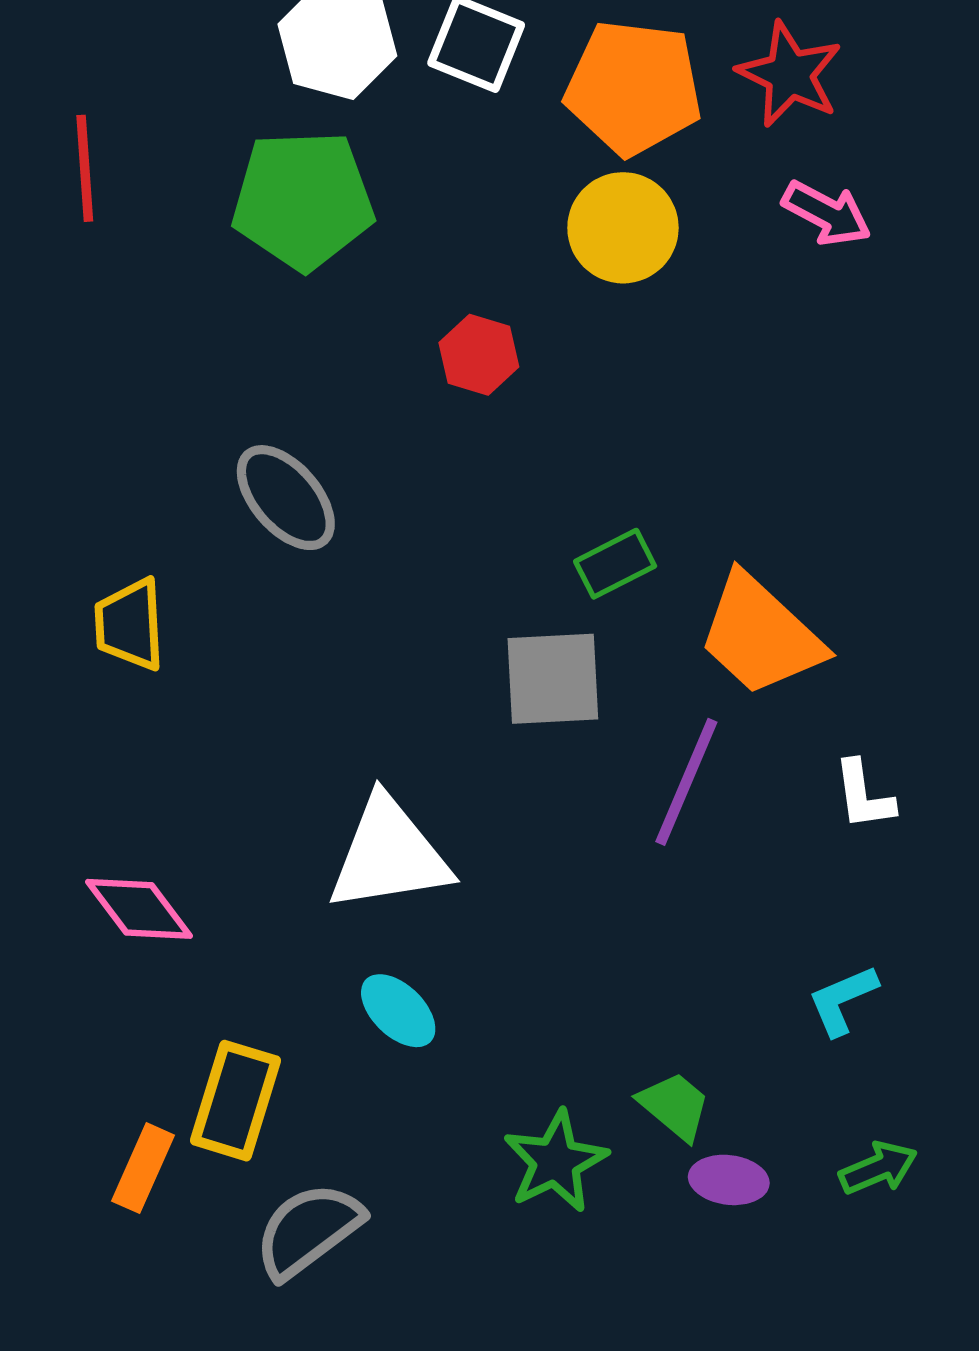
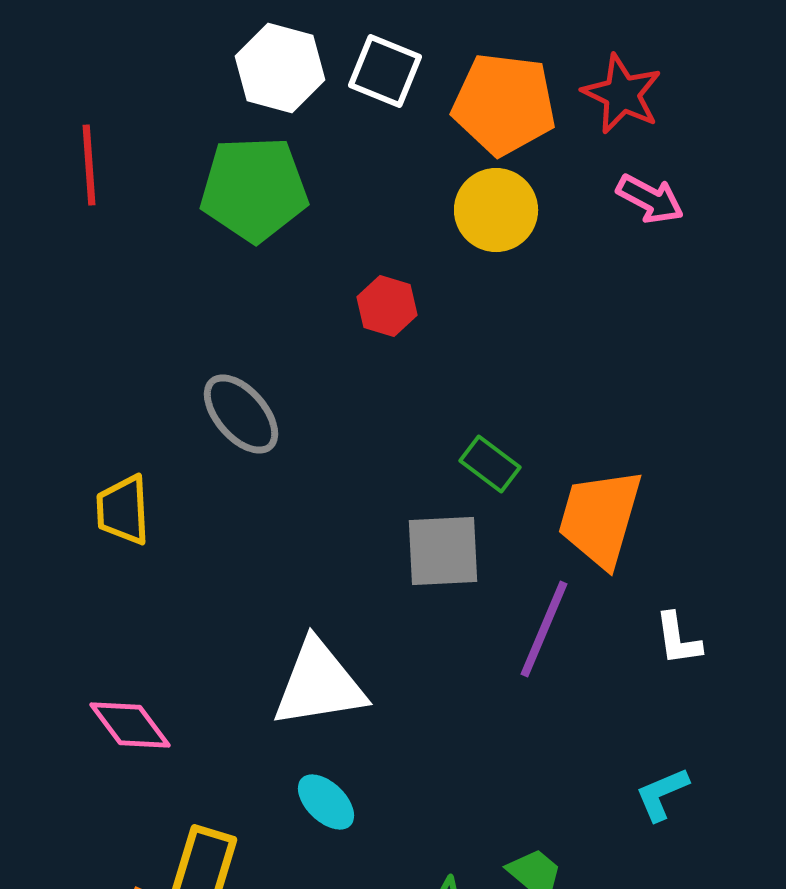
green rectangle: (615, 564) -> (490, 464), turned 64
orange trapezoid: (761, 635) -> (600, 518), turned 63

